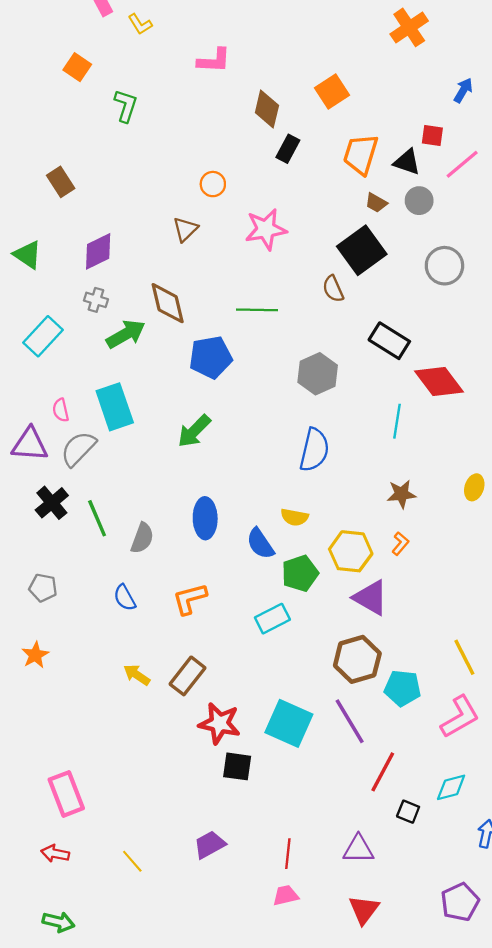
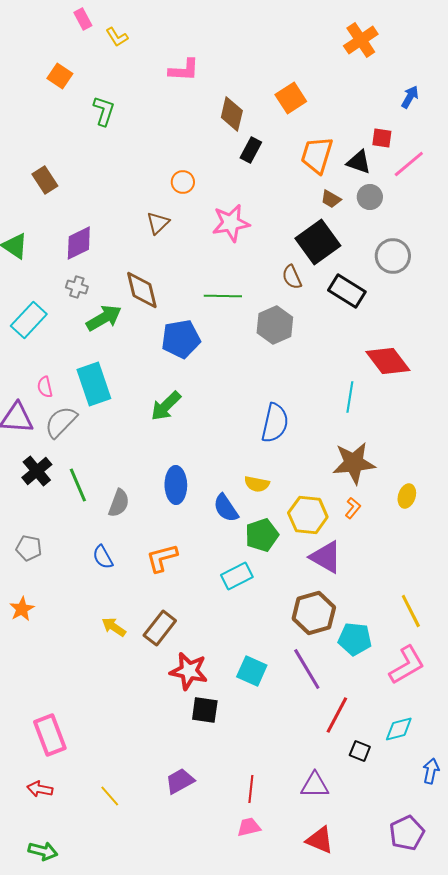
black rectangle: (389, 341) -> (347, 291), moved
gray hexagon: (318, 374) -> (275, 325), moved
yellow ellipse: (474, 487) -> (407, 496), moved
brown star: (401, 494) -> (354, 463), size x1.6
cyan square: (289, 723) -> (252, 671), size x0.7
red triangle: (364, 910) -> (320, 840), turned -44

